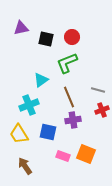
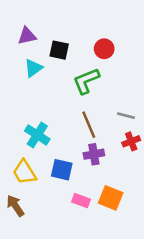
red circle: (72, 37) -> (104, 49), moved
cyan triangle: (41, 80) -> (33, 68), moved
cyan cross: (29, 105) -> (37, 135), turned -36
brown arrow: (25, 166) -> (15, 206), moved

